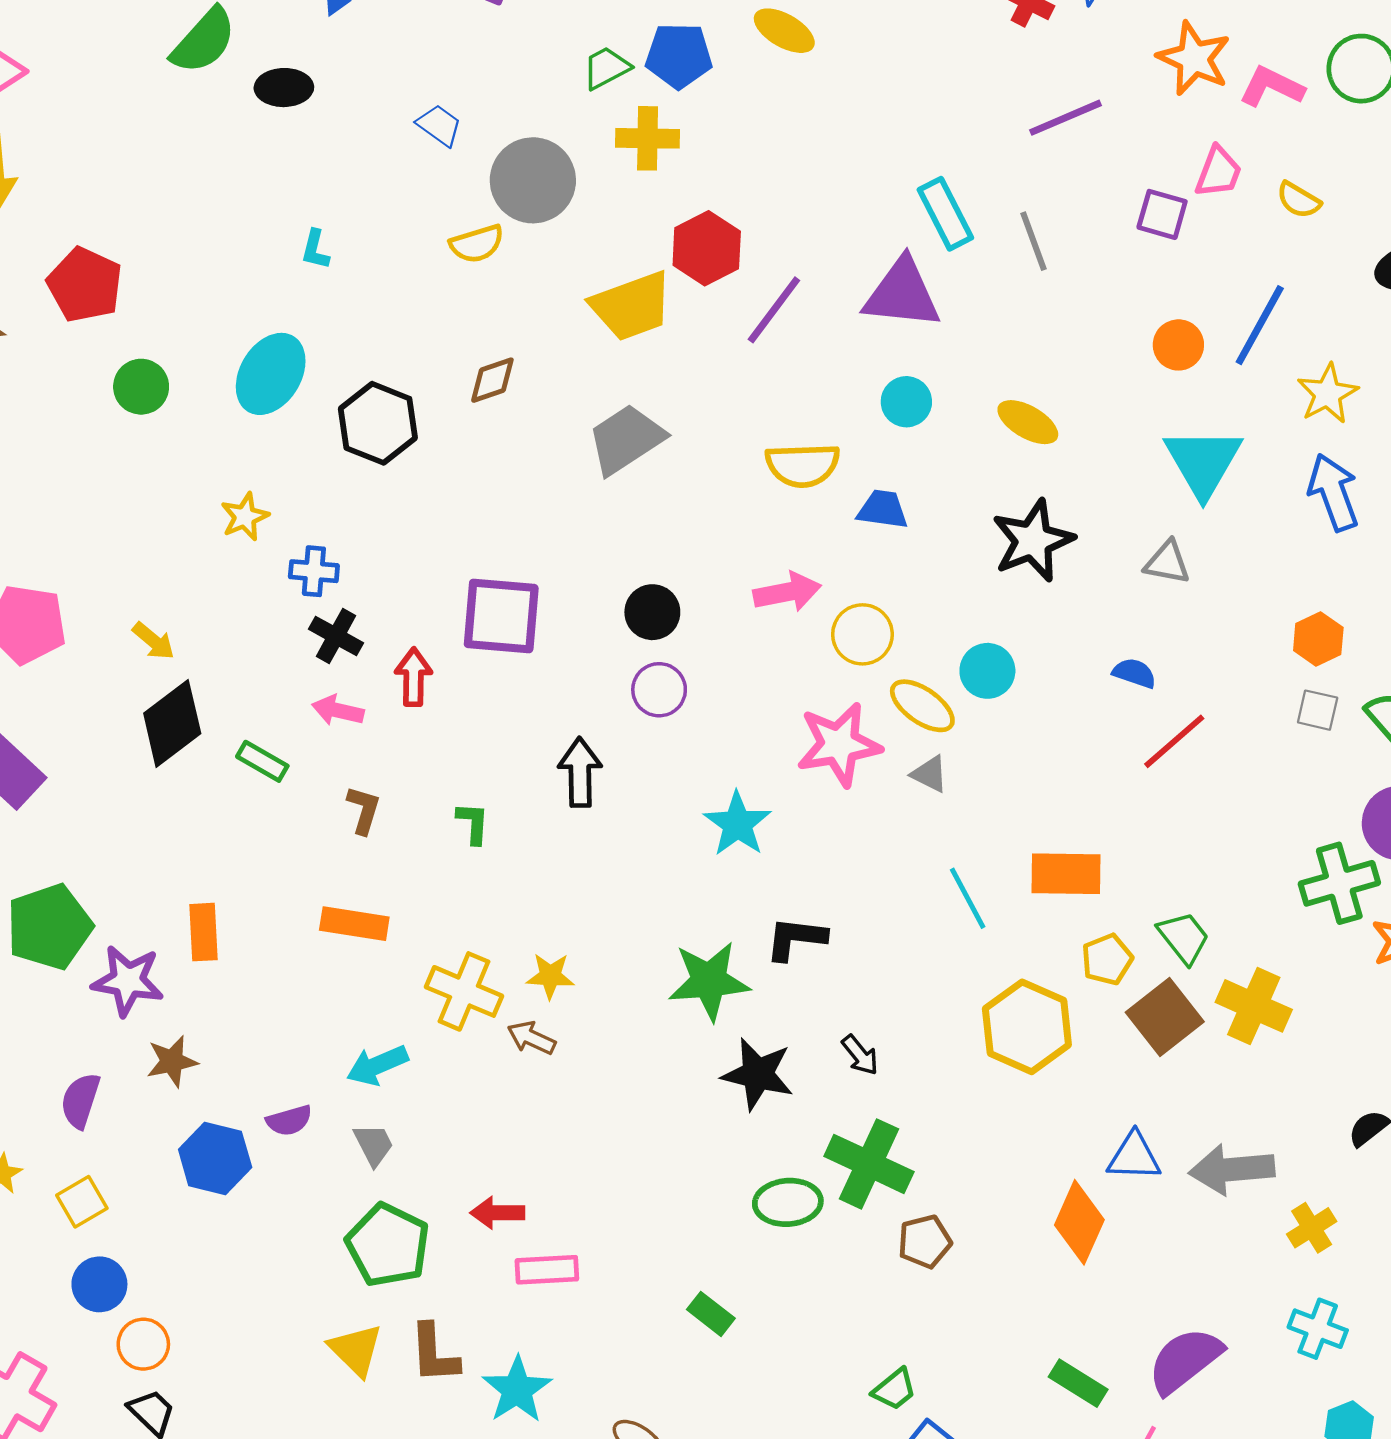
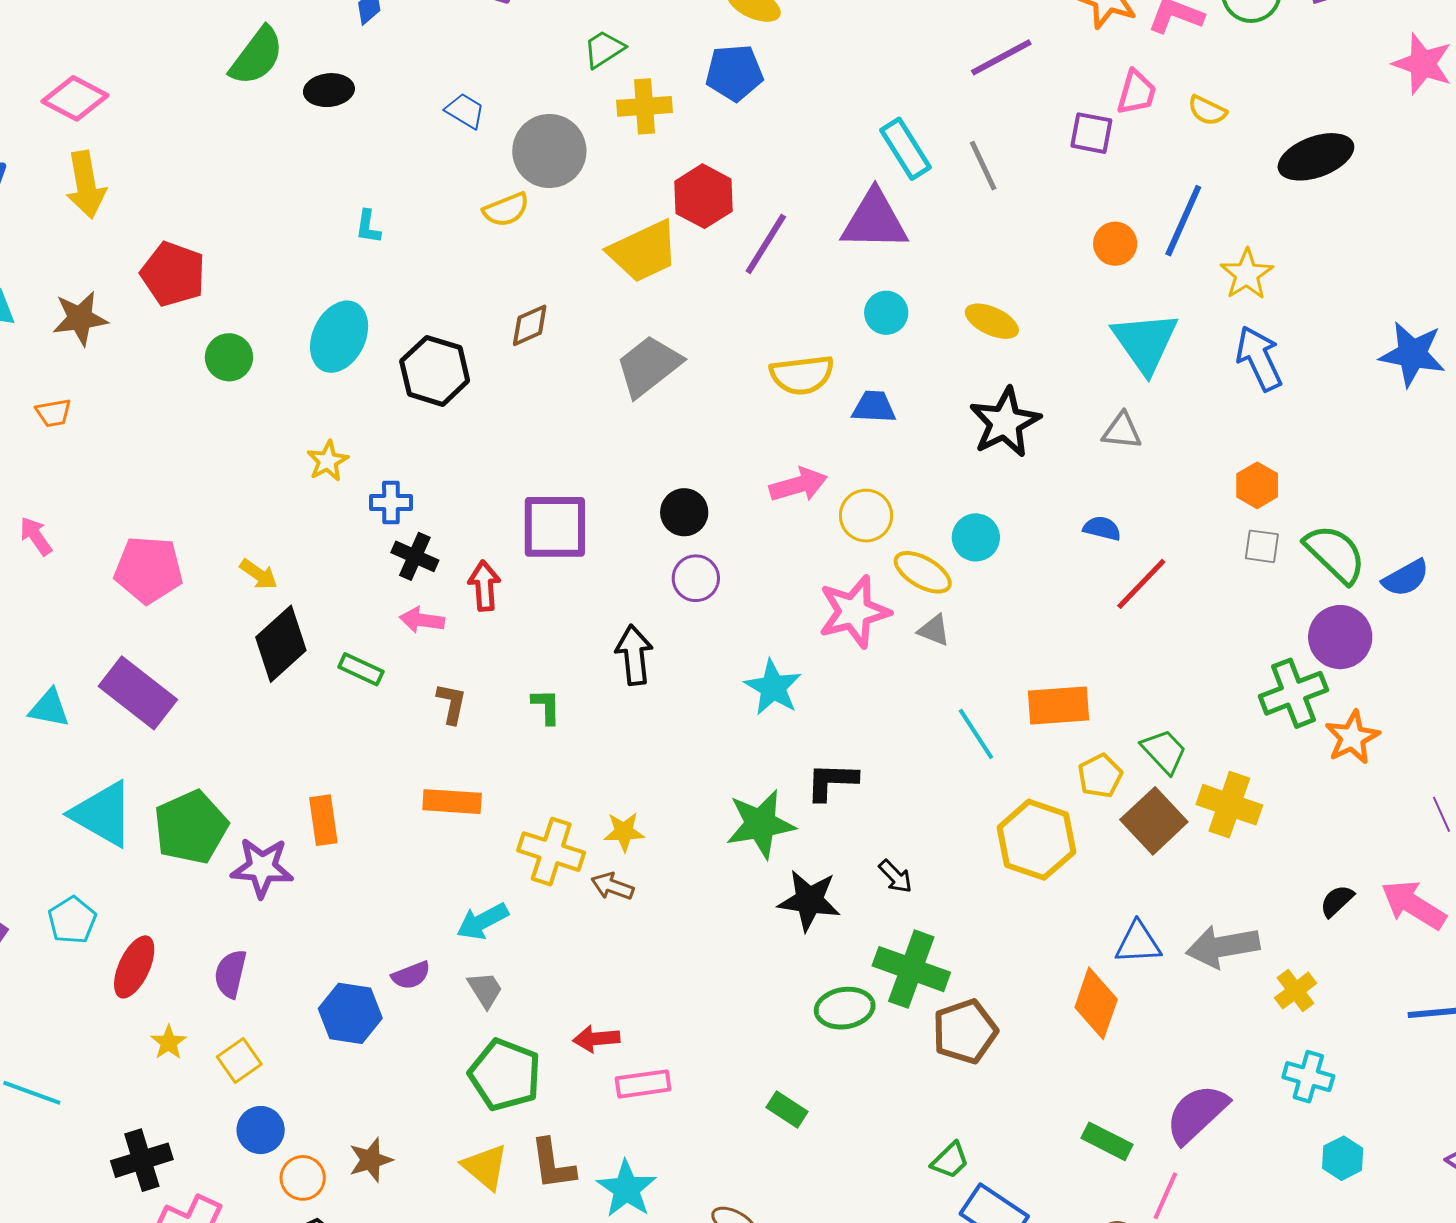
blue pentagon: (679, 56) -> (734, 73), moved
brown star: (172, 1061) -> (371, 1160), moved
brown pentagon: (925, 1242) -> (965, 1031), size x1.4

